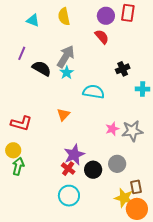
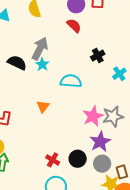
cyan cross: (143, 89) -> (119, 74), turned -32
pink star: (112, 129) -> (93, 116), size x1.5
purple star: (74, 155) -> (100, 142), moved
gray circle: (117, 164) -> (102, 164), moved

